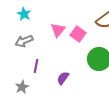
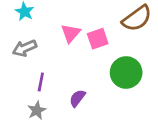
pink square: (78, 34) -> (98, 39), turned 35
gray star: (22, 87) -> (37, 110), moved

